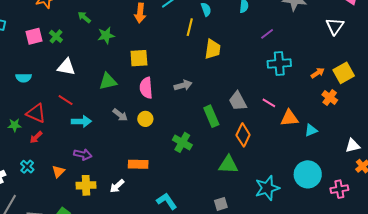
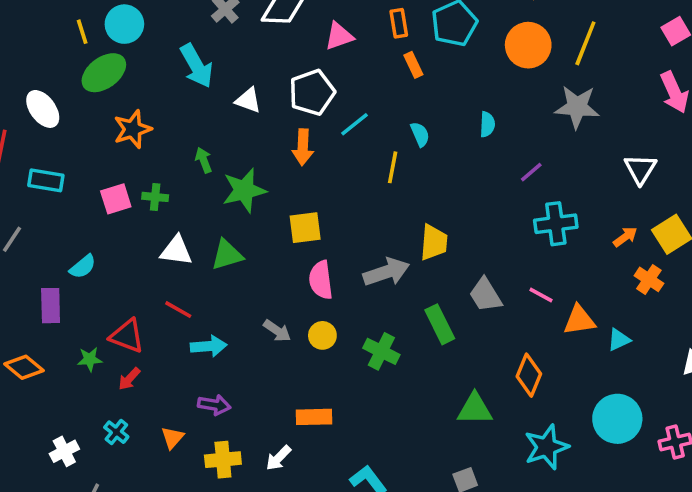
green arrow: (84, 17) -> (204, 160), turned 32
white triangle: (335, 26) -> (640, 169), moved
green star: (106, 35) -> (244, 190), size x1.4
green cross: (56, 36) -> (155, 197), turned -32
yellow trapezoid: (213, 49) -> (434, 242), moved
cyan semicircle: (24, 78) -> (83, 267), moved, turned -35
green triangle: (108, 81) -> (227, 255), moved
gray arrow: (183, 85) -> (386, 272), size x1.4
orange diamond: (243, 135) -> (529, 375), moved
green cross: (182, 142) -> (381, 351), moved

